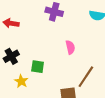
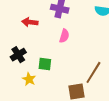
red arrow: (11, 23) -> (30, 22), moved
pink semicircle: (70, 47) -> (64, 36), moved, turned 32

